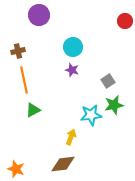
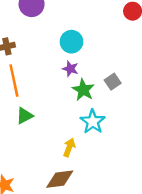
green star: (114, 105) -> (83, 90), moved, turned -30
cyan star: (91, 115) -> (93, 122), turned -30

